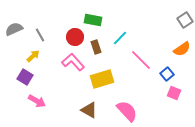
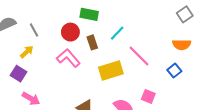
orange semicircle: (182, 49) -> (182, 45), turned 36
blue square: (167, 74) -> (174, 71), moved
yellow rectangle: (102, 79) -> (111, 71), moved
pink square: (174, 93) -> (148, 96), moved

